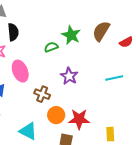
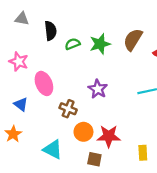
black semicircle: (13, 32) -> (51, 31), moved
green star: (71, 35) -> (100, 44), turned 30
green semicircle: (51, 47) -> (72, 44), moved

